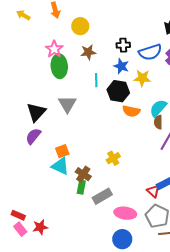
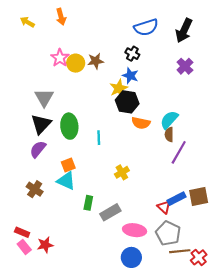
yellow circle: (80, 26) -> (76, 63), moved
black cross: (123, 45) -> (132, 54), turned 32
blue semicircle: (150, 52) -> (146, 27), moved
green ellipse: (59, 66) -> (69, 126), moved
yellow star: (142, 78) -> (119, 88), moved, turned -30
cyan line: (96, 80) -> (99, 138), moved
gray triangle: (67, 104) -> (44, 98), moved
brown cross: (83, 174) -> (35, 189), moved

